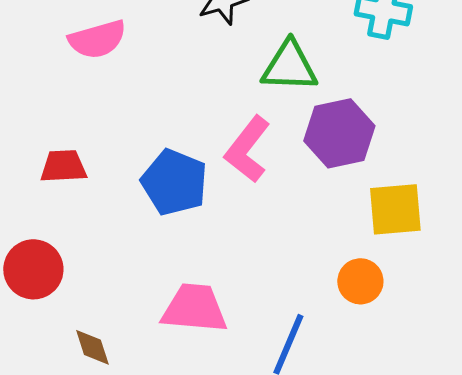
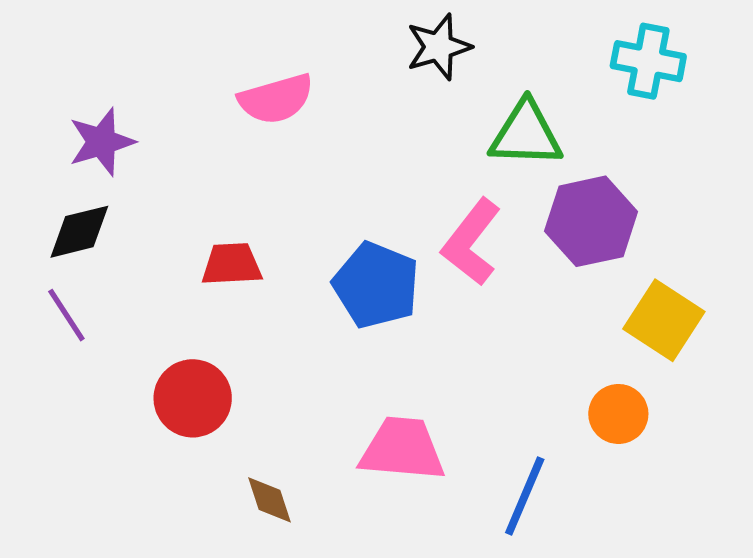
yellow square: (395, 209) -> (664, 320), turned 38

